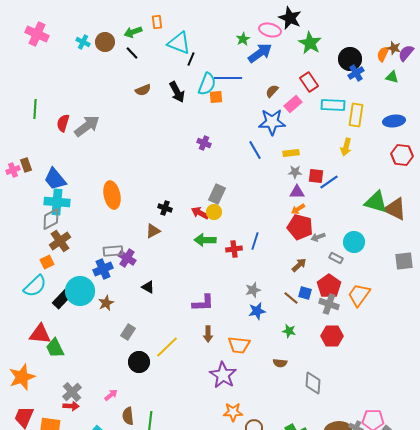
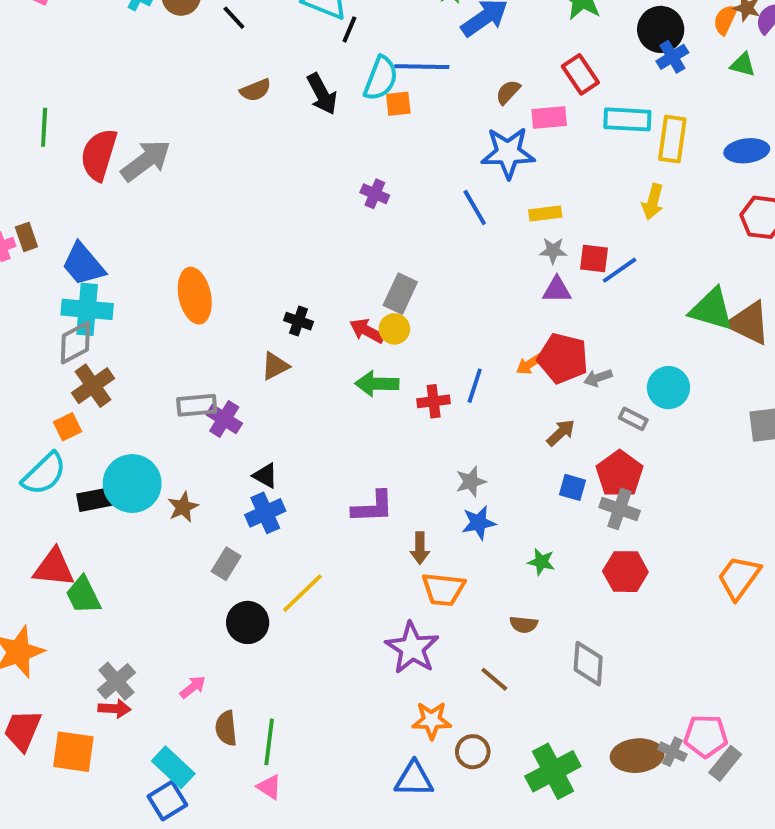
pink rectangle: (293, 104) -> (549, 117), turned 36
red semicircle: (63, 123) -> (99, 155), size x1.5
orange arrow: (298, 209) -> (529, 364), moved
blue cross: (103, 269) -> (265, 513), moved
orange trapezoid: (359, 295) -> (739, 577), moved
brown line: (291, 298) -> (494, 679), moved
black rectangle: (62, 299) -> (97, 499), turned 36
brown arrow: (208, 334) -> (420, 548), moved

